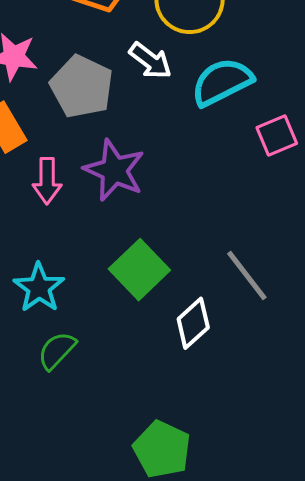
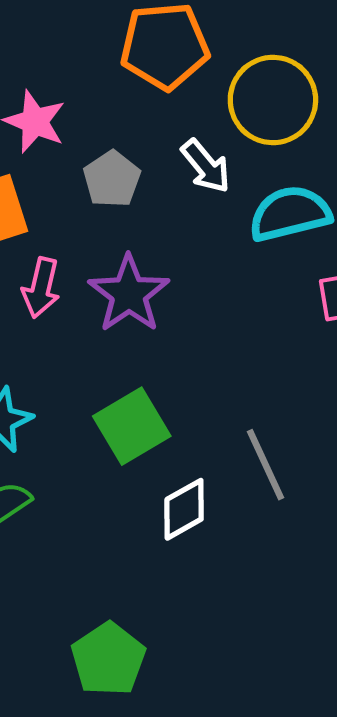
gray pentagon: (82, 87) -> (112, 179), size x0.7

